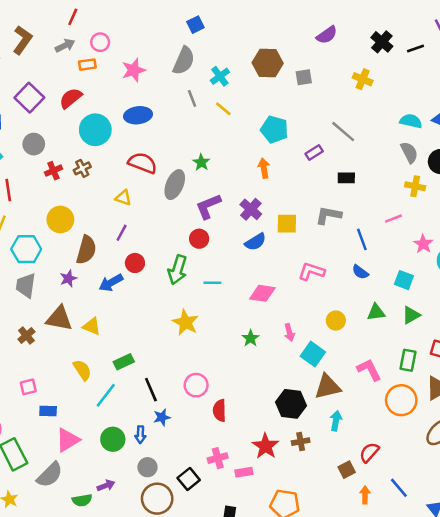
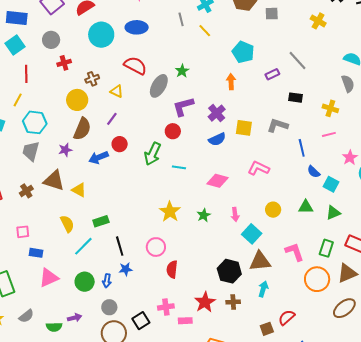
brown cross: (82, 168) -> (92, 79), moved
yellow cross: (415, 186) -> (330, 108), moved
yellow circle: (60, 219) -> (77, 100), moved
blue semicircle: (360, 272) -> (314, 172), moved
yellow star: (186, 322) -> (170, 212), moved
gray semicircle: (50, 475) -> (26, 316), moved, size x0.7

